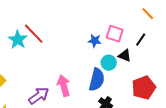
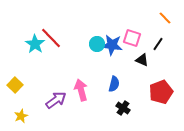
blue star: (95, 41) -> (112, 45), size x1.5
cyan circle: (109, 63) -> (97, 44), moved
blue semicircle: (97, 80) -> (114, 84), size x0.7

